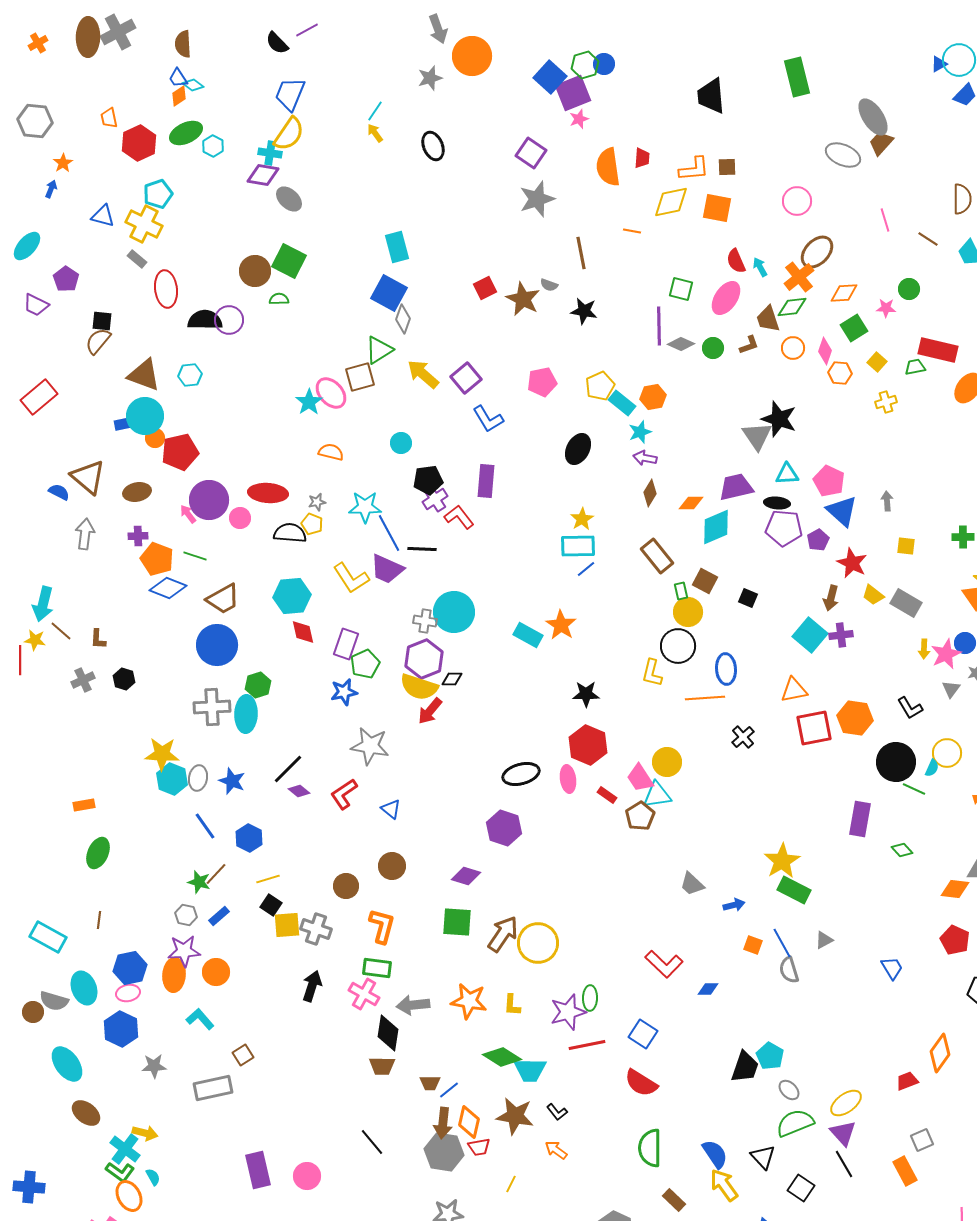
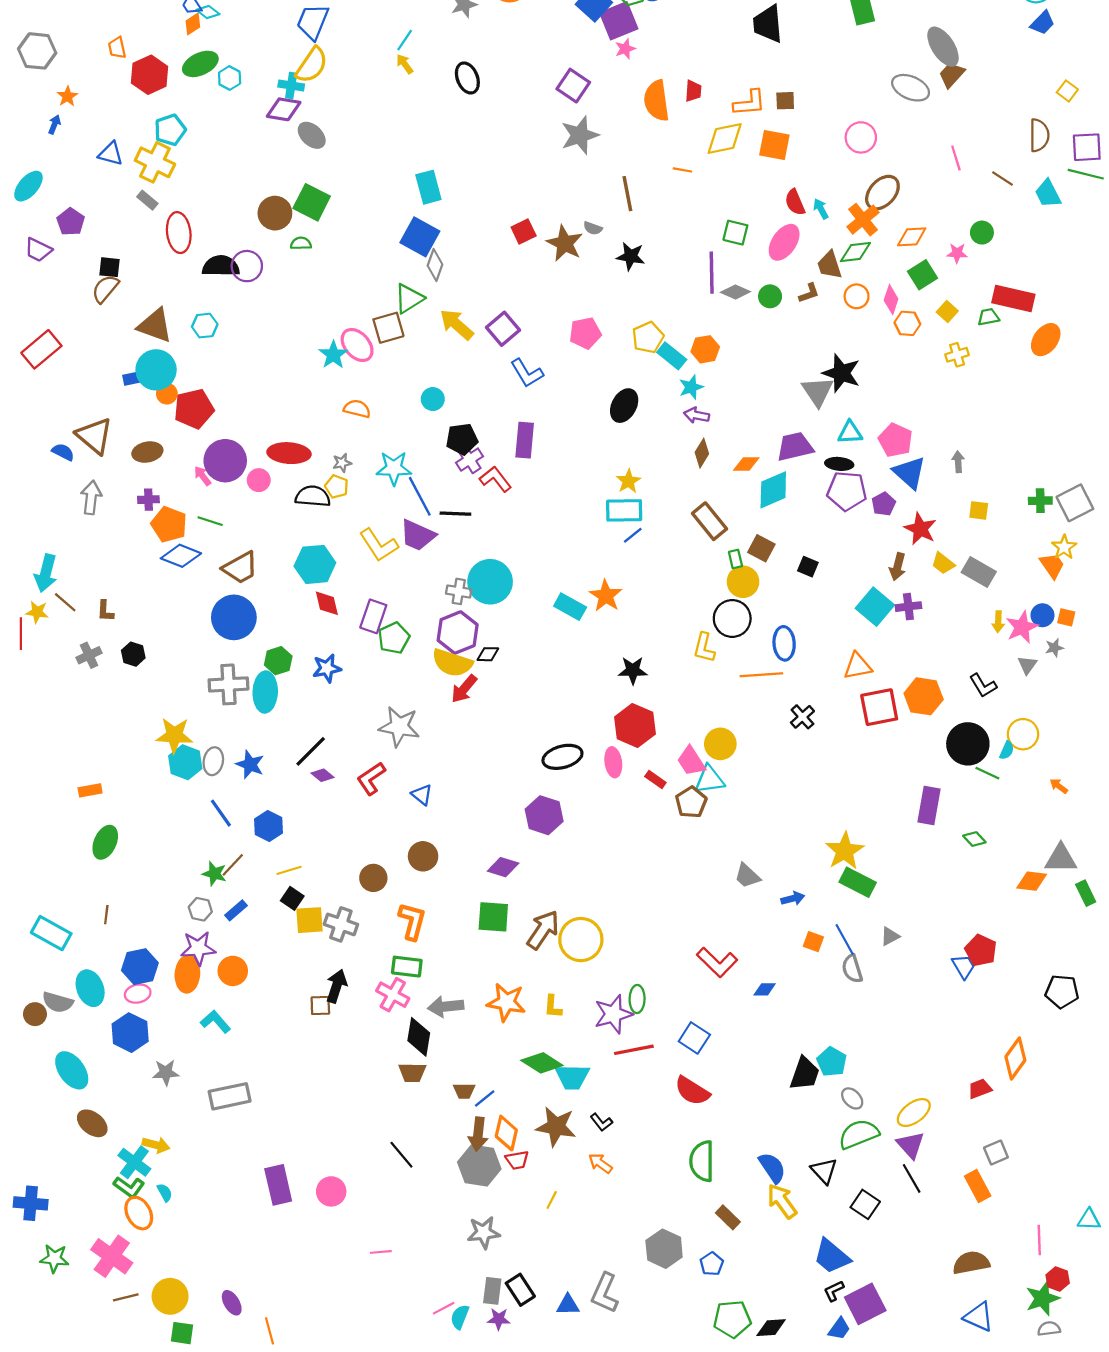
blue star: (344, 692) -> (327, 668), moved
red pentagon: (955, 940) -> (981, 950), moved
brown square: (243, 1055) -> (320, 1005), moved, turned 30

